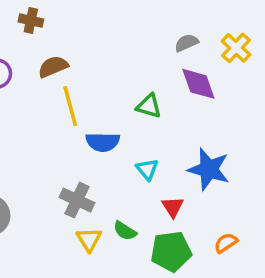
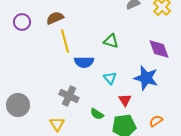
purple diamond: (198, 84) -> (159, 49), moved
yellow triangle: (89, 239) -> (57, 124), moved

